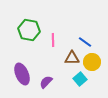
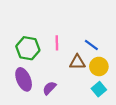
green hexagon: (29, 30) -> (28, 48), moved
cyan square: (80, 79) -> (99, 89), moved

